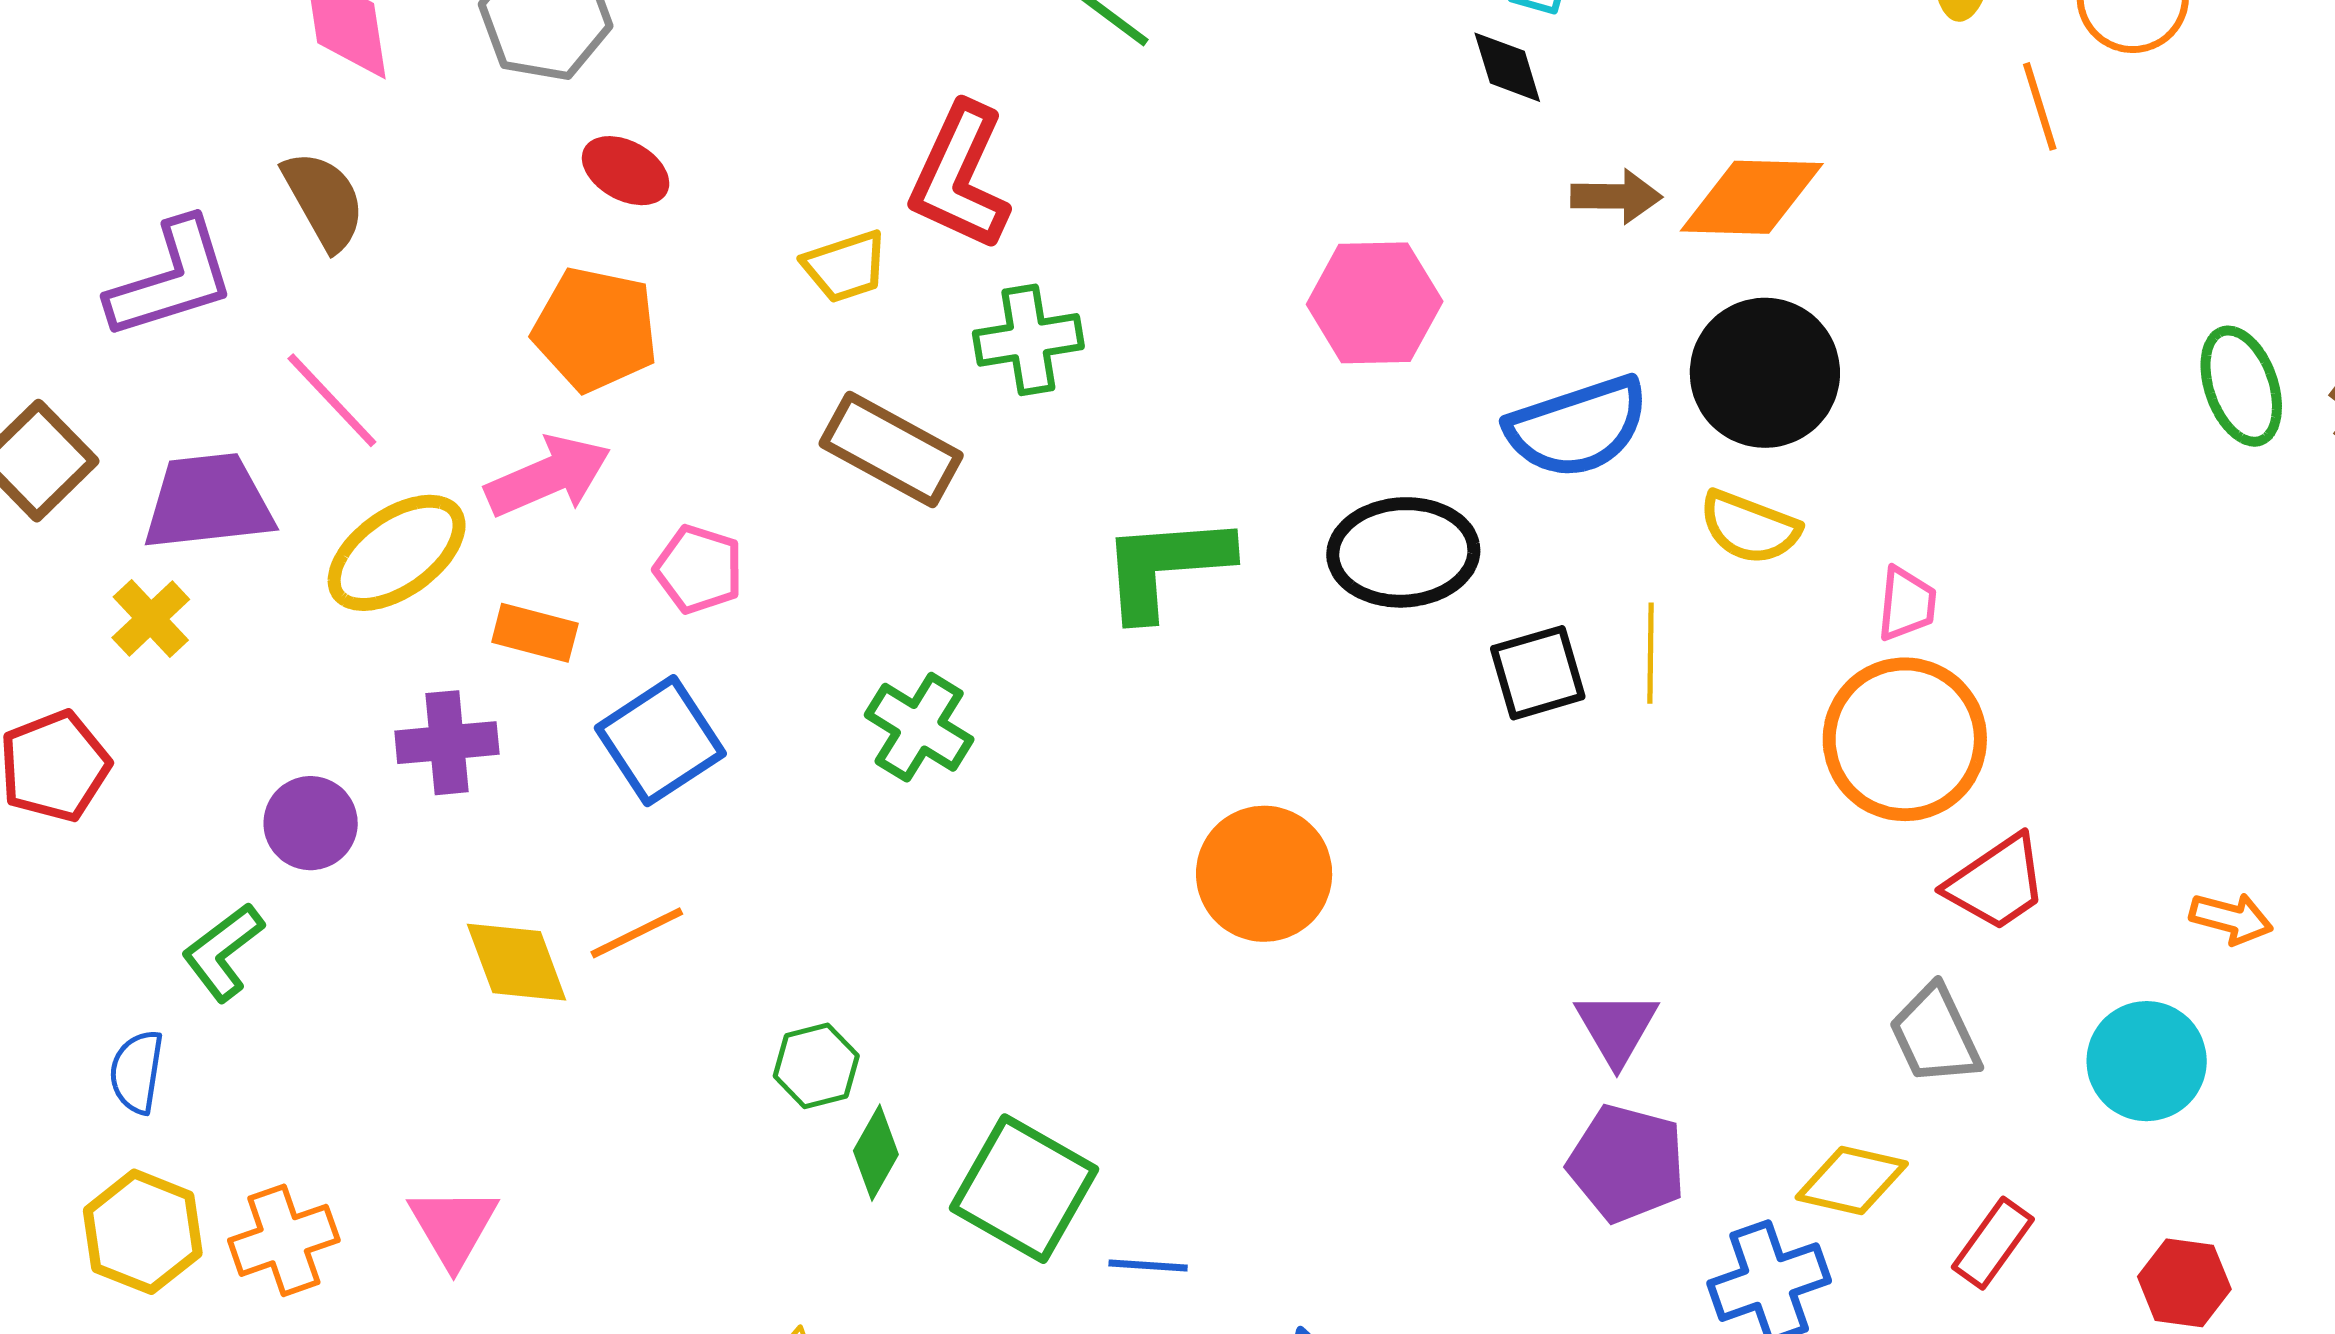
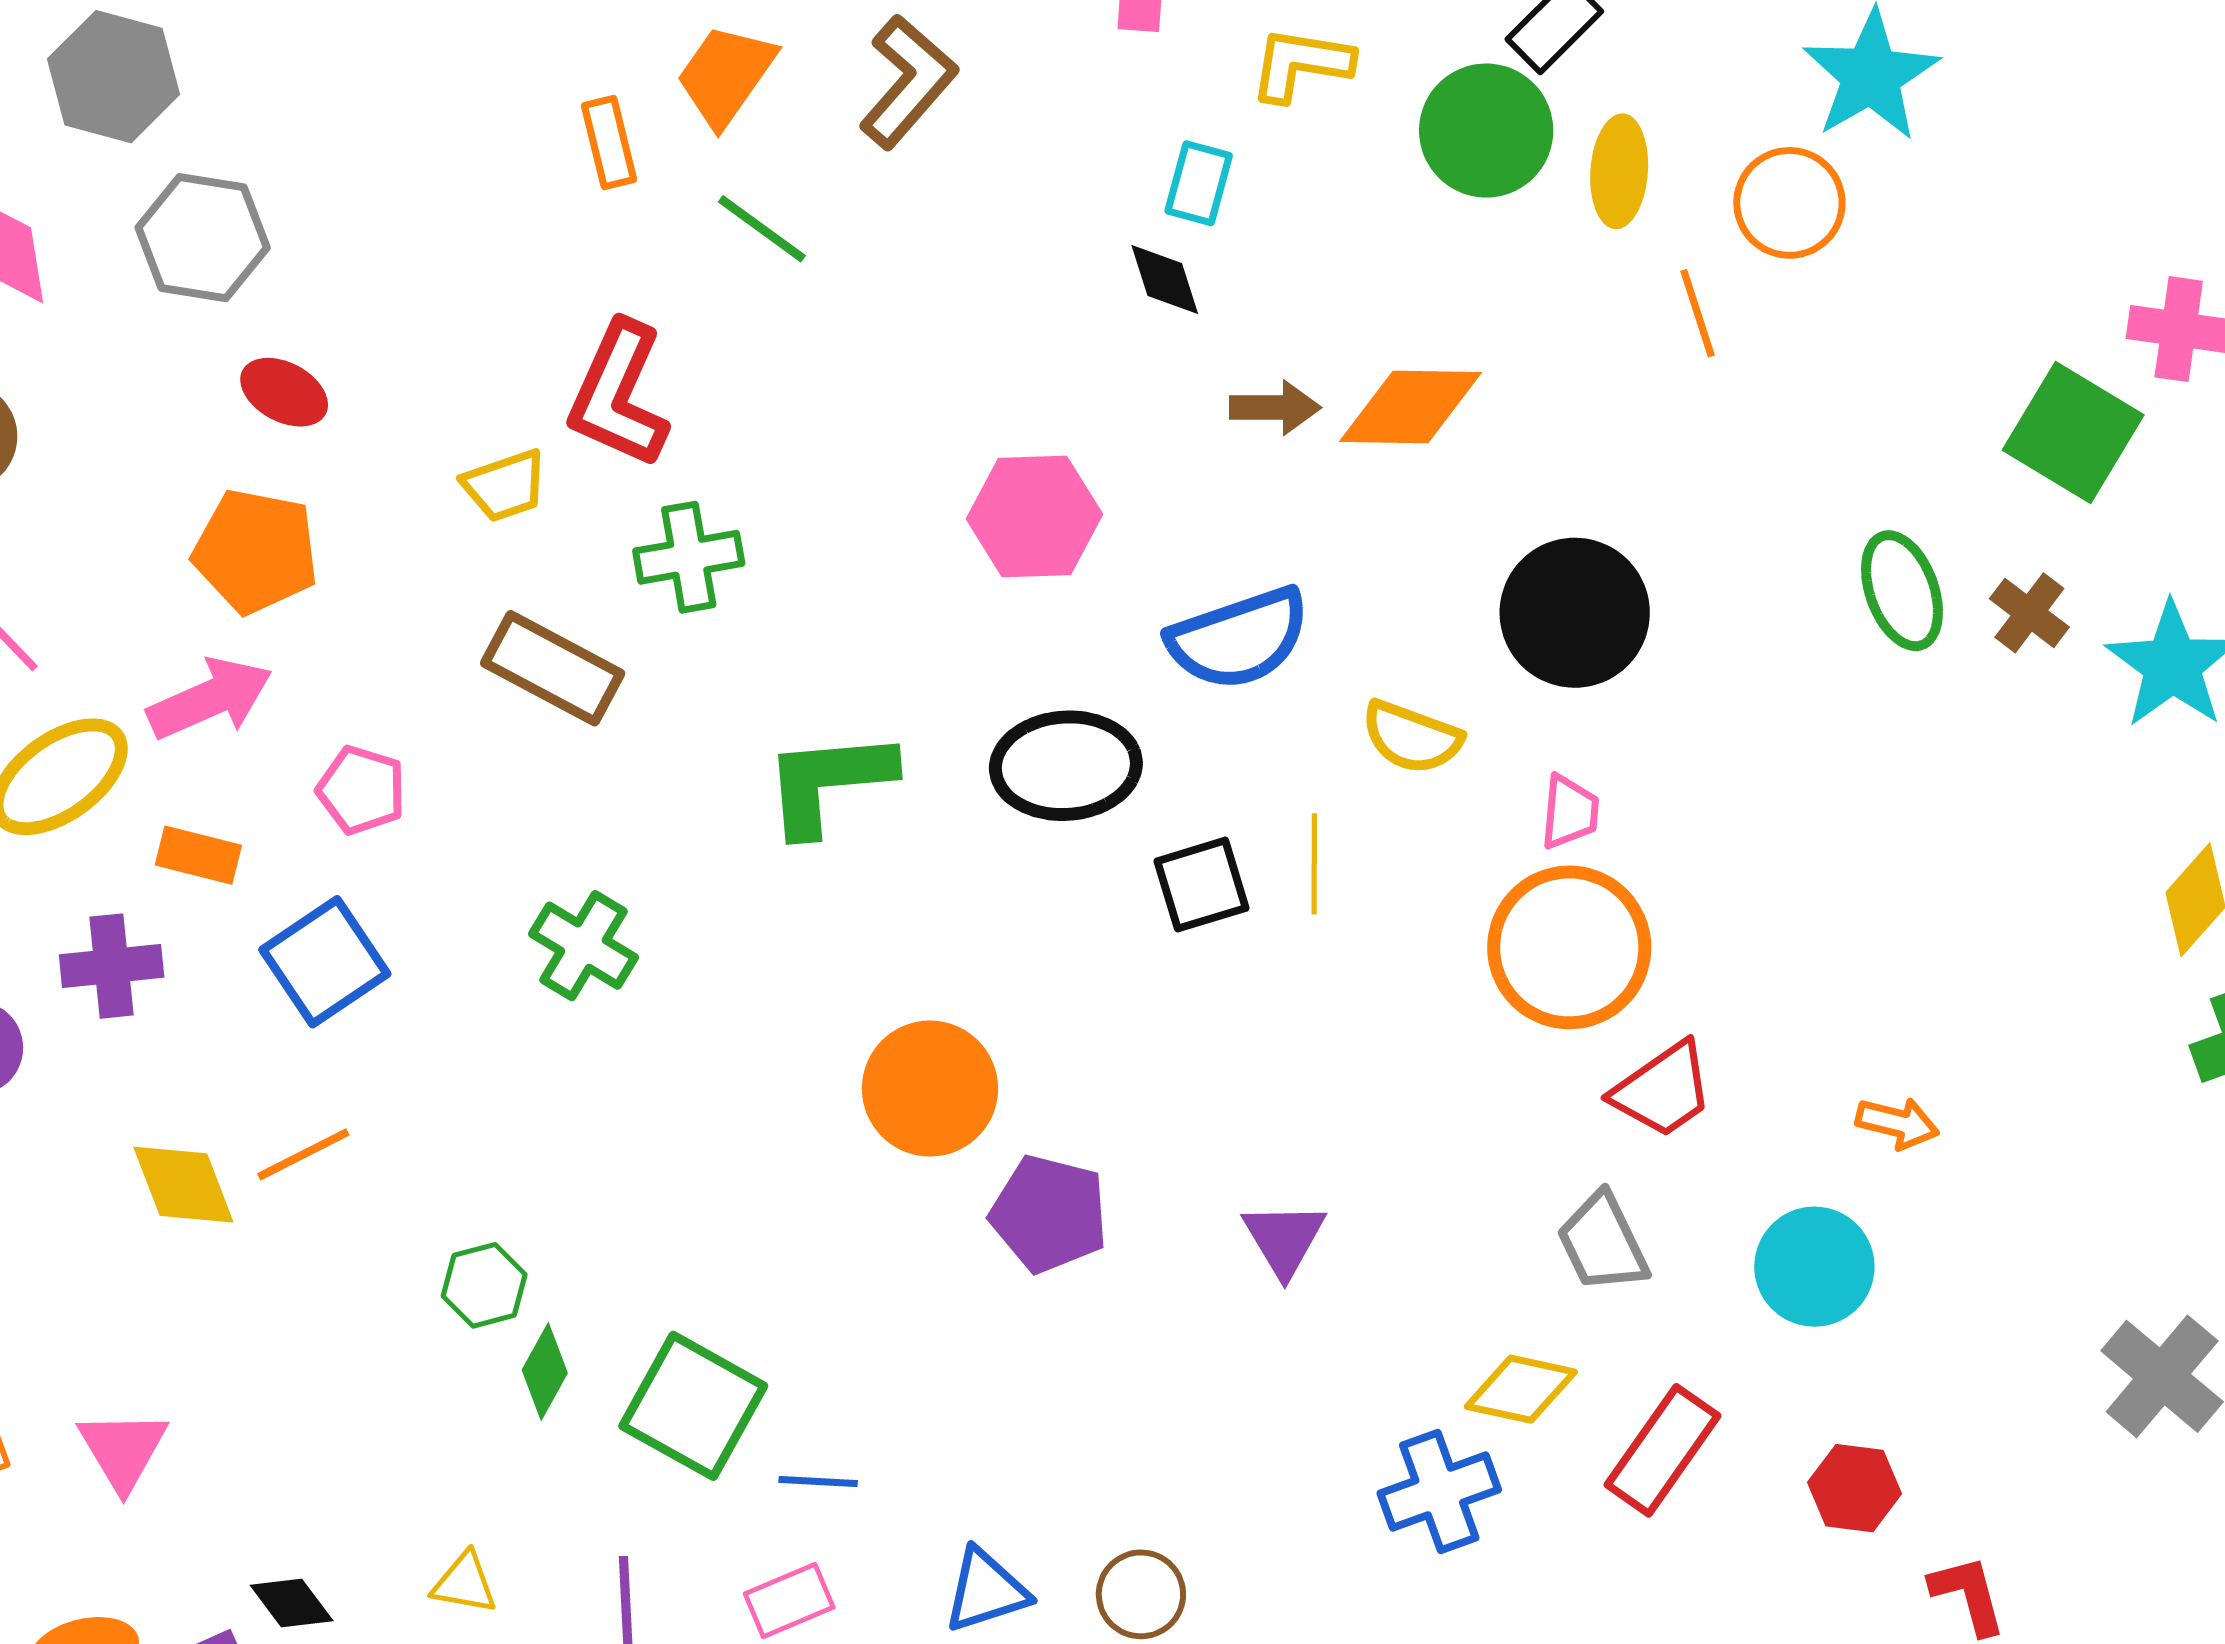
black circle: (1765, 373) -> (1575, 613), moved
purple pentagon: (1627, 1163) -> (1049, 1214), moved
red rectangle: (1993, 1243) -> (1663, 1450), size x1.4

